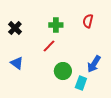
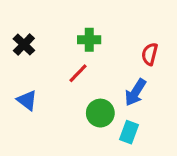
red semicircle: (88, 21) -> (150, 54), moved
blue arrow: (94, 64) -> (135, 92), moved

